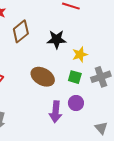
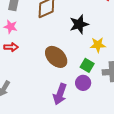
black star: (57, 39) -> (79, 24), turned -30
purple circle: (76, 103) -> (83, 83), moved

